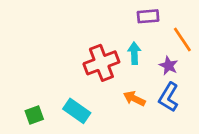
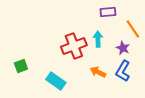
green square: (34, 115) -> (21, 66), moved

